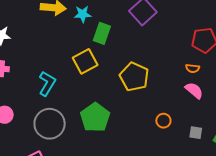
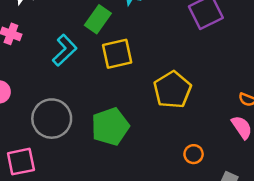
green rectangle: (102, 33) -> (98, 19), moved
cyan L-shape: (47, 84) -> (65, 50), moved

